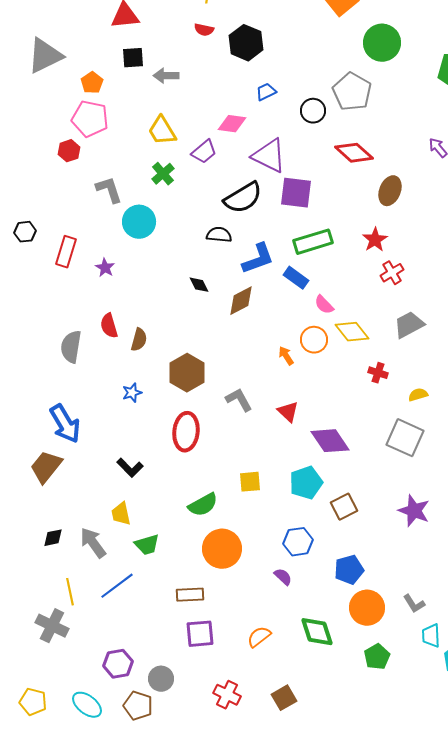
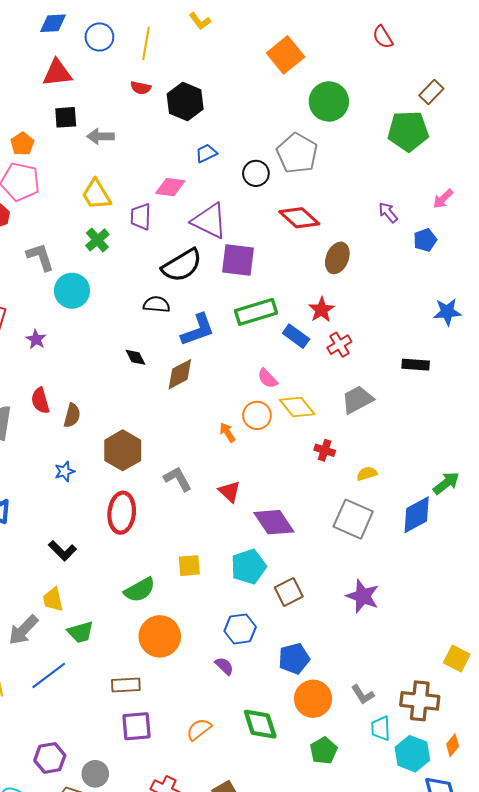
purple trapezoid: (204, 152) -> (141, 217), turned 132
blue rectangle: (296, 278) -> (296, 336), moved
gray arrow: (93, 543) -> (23, 630), turned -100

